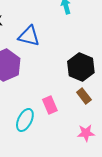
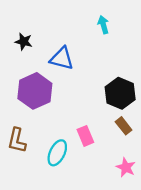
pink star: (86, 133) -> (126, 167), turned 30

